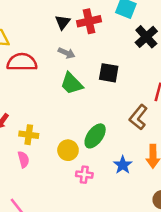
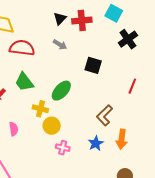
green trapezoid: (72, 84) -> (24, 82), moved
brown L-shape: (138, 117) -> (104, 115), moved
yellow cross: (29, 135) -> (40, 109), moved
green ellipse: (95, 136) -> (61, 91), moved

